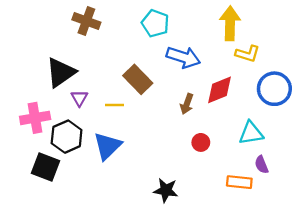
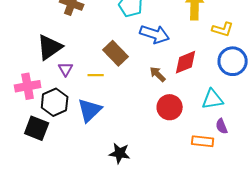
yellow L-shape: (248, 54) -> (223, 29), moved
brown arrow: (187, 104) -> (158, 74), turned 114
red circle: (201, 142) -> (170, 107), size x1.6
black star: (166, 190) -> (120, 153), moved

